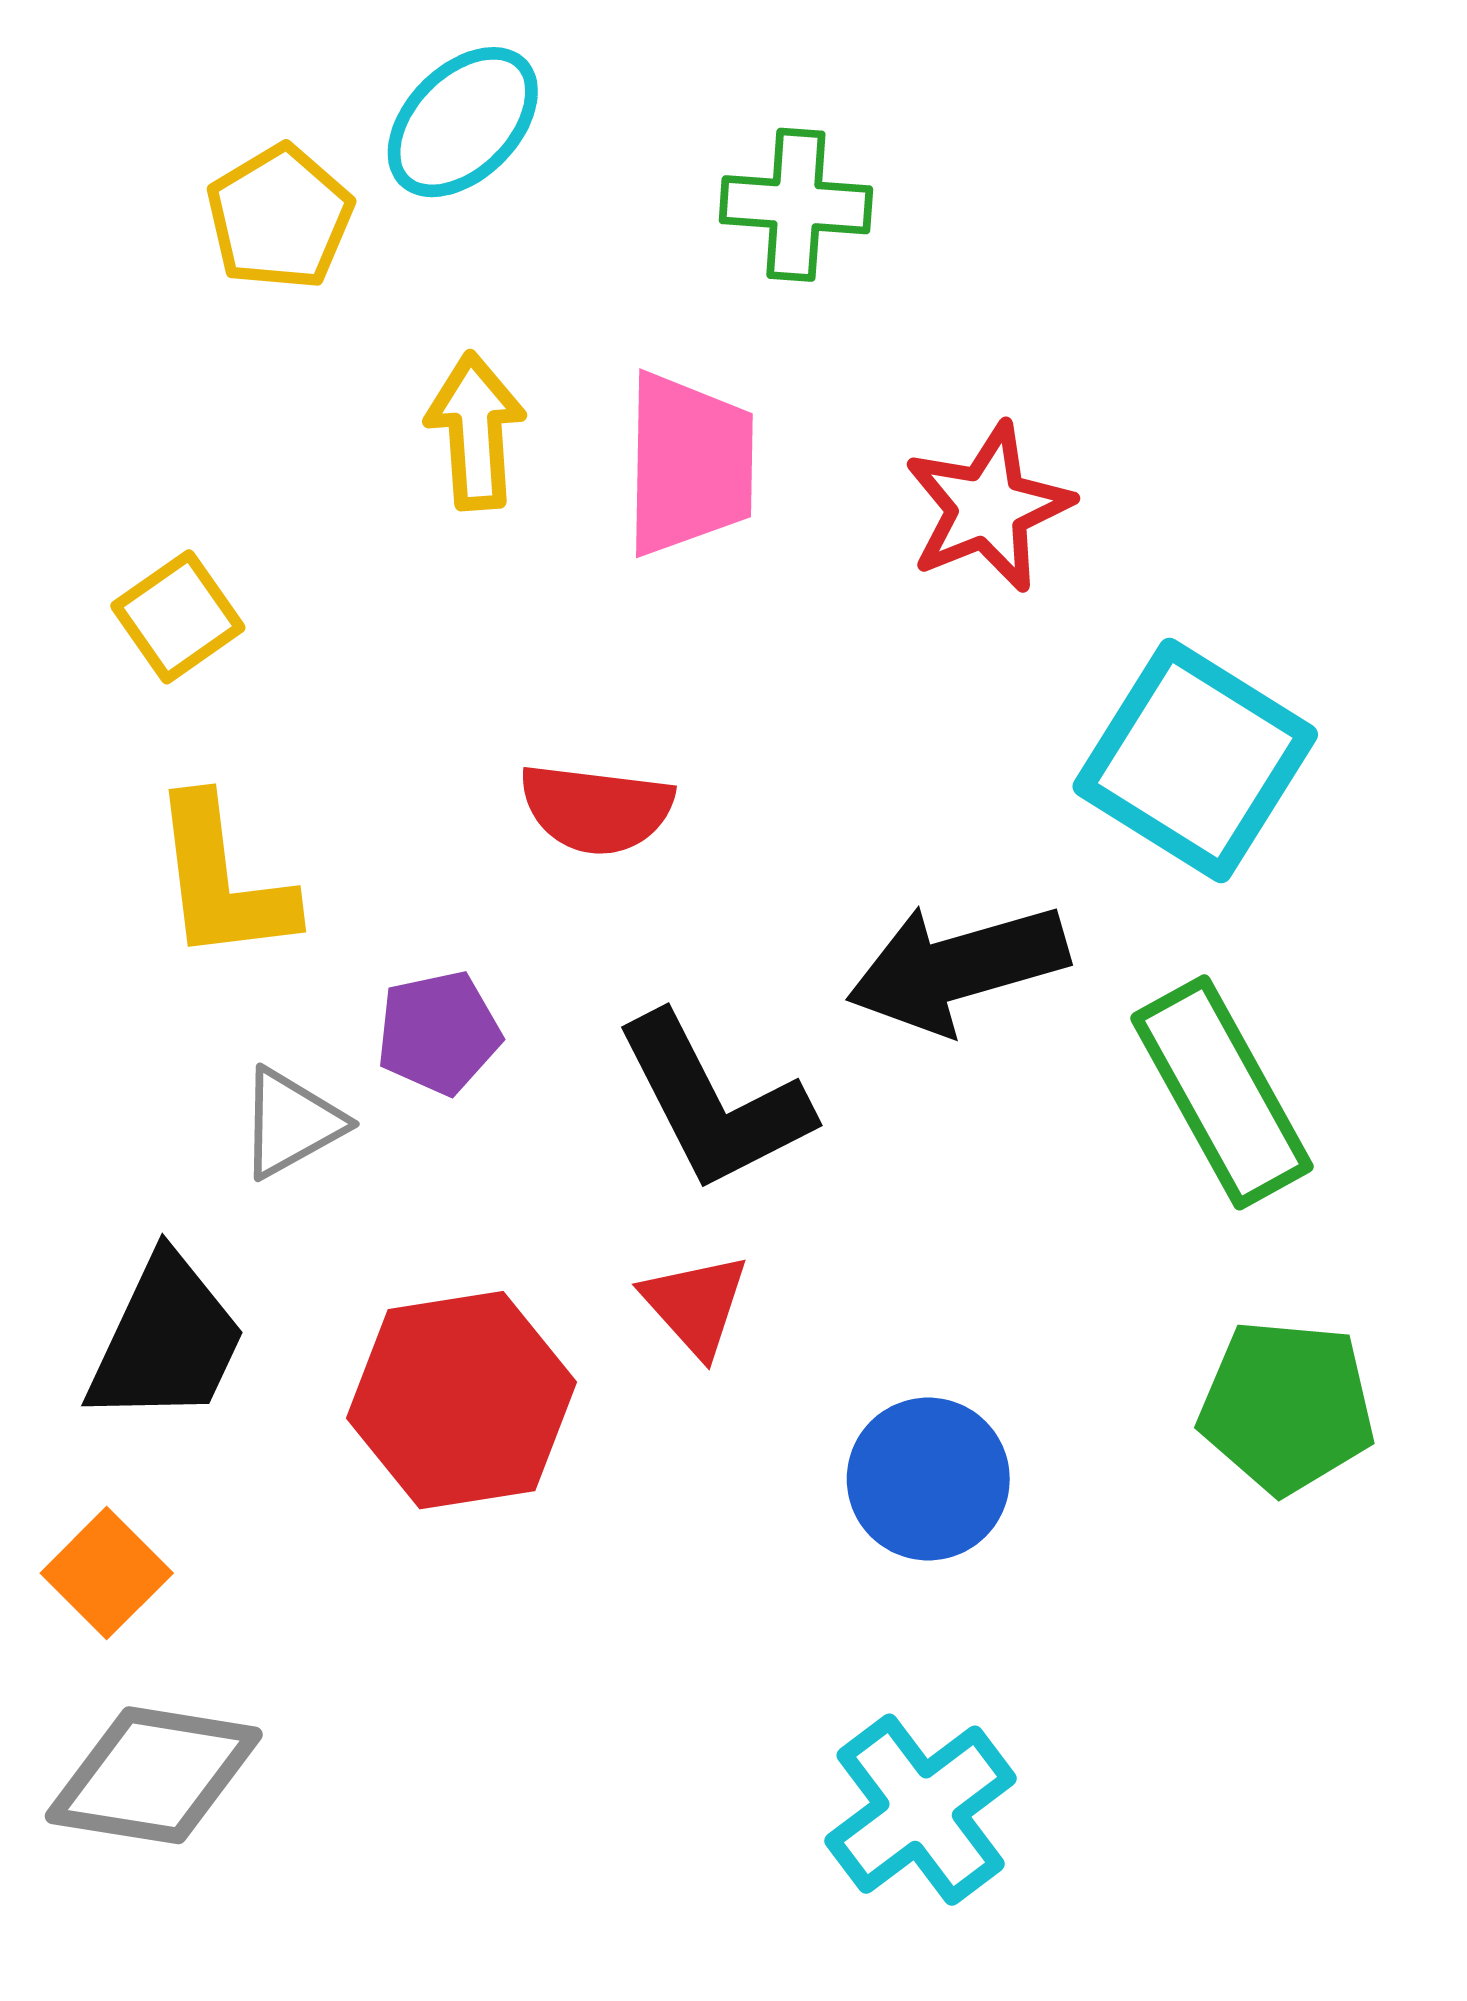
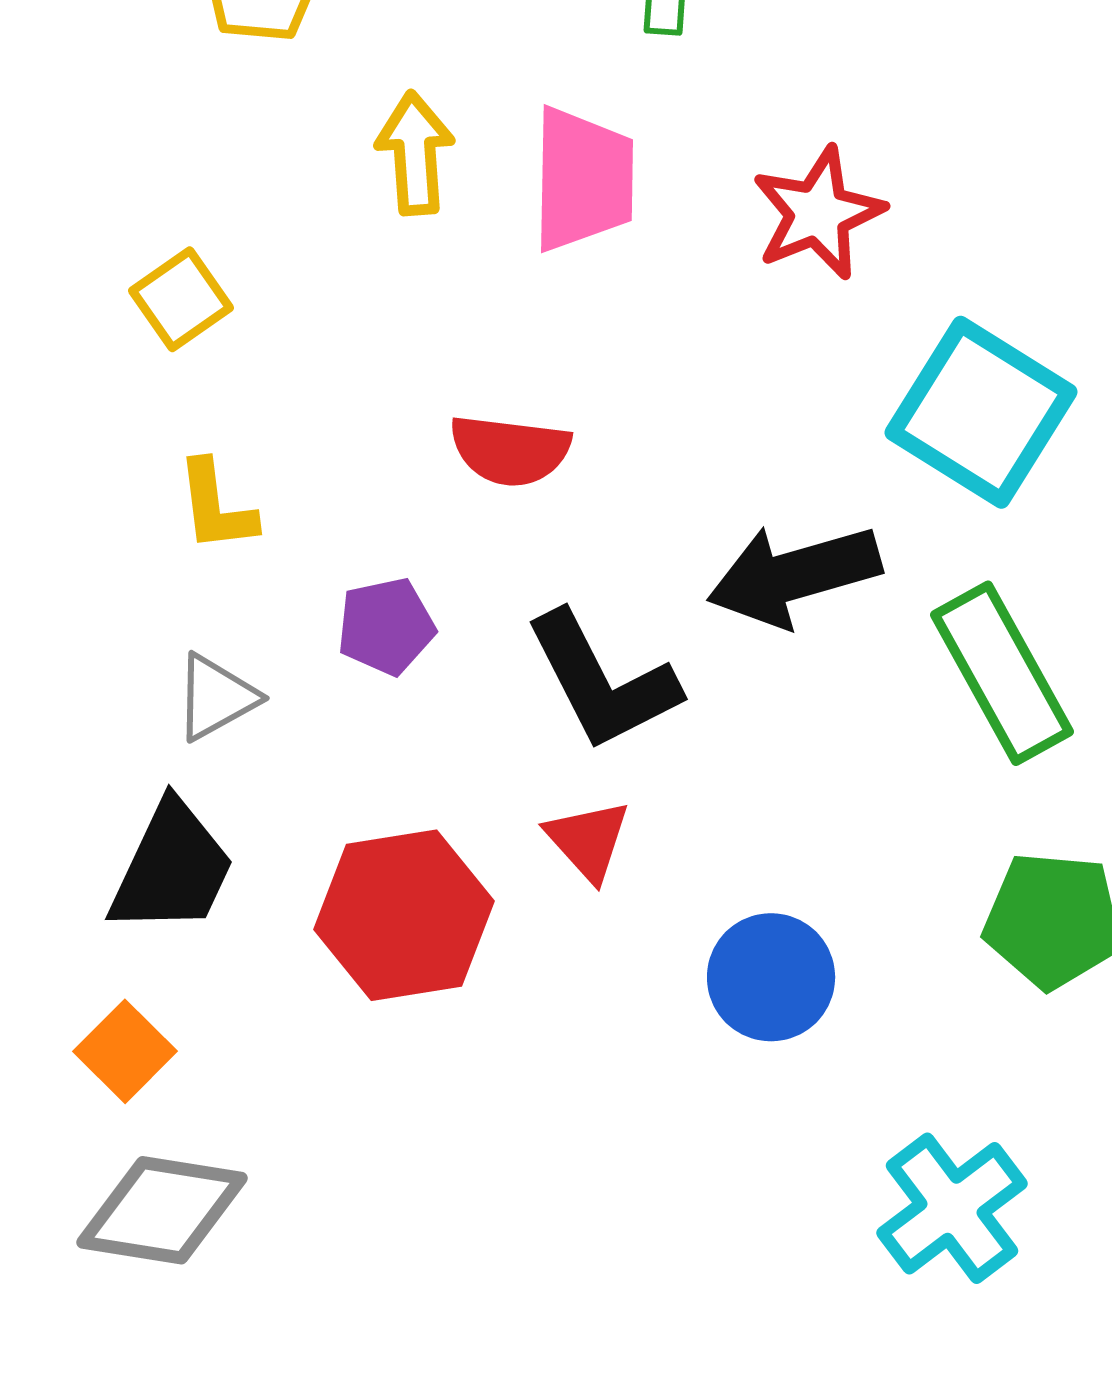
yellow L-shape: (222, 880) -> (216, 506), size x0.7
gray triangle: (291, 1123) -> (216, 697), moved
cyan cross: (921, 1810) -> (952, 1208), moved

